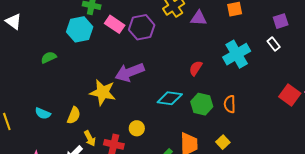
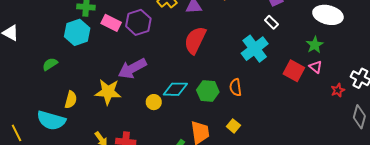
cyan cross: (237, 54) -> (255, 49), moved
red semicircle: (196, 68) -> (195, 40), moved, size x1.8
cyan semicircle: (43, 113) -> (51, 120), size x1.8
yellow semicircle: (74, 115) -> (71, 100), moved
yellow circle: (137, 128) -> (154, 102), moved

